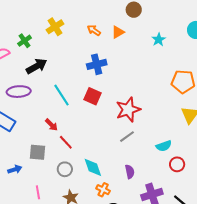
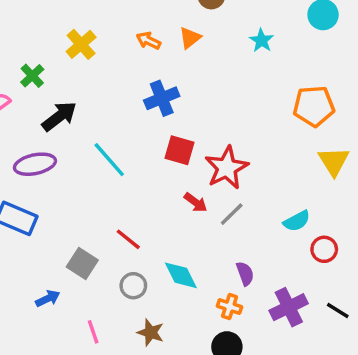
red square: (93, 96) -> (179, 150), moved
red arrow: (51, 125) -> (196, 202), moved
gray square: (37, 152) -> (82, 263), turned 36
orange cross: (103, 190) -> (230, 307), moved

